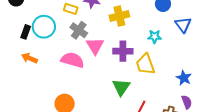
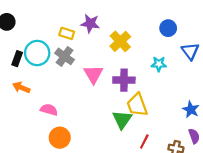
yellow cross: (119, 16) -> (120, 41), turned -30
gray cross: (79, 30) -> (65, 56), moved
pink semicircle: (72, 60) -> (49, 110), moved, size x0.7
yellow trapezoid: (145, 64) -> (137, 105), moved

